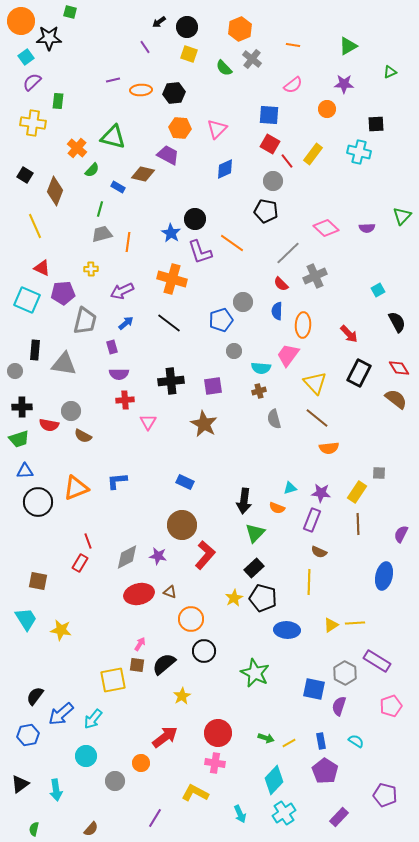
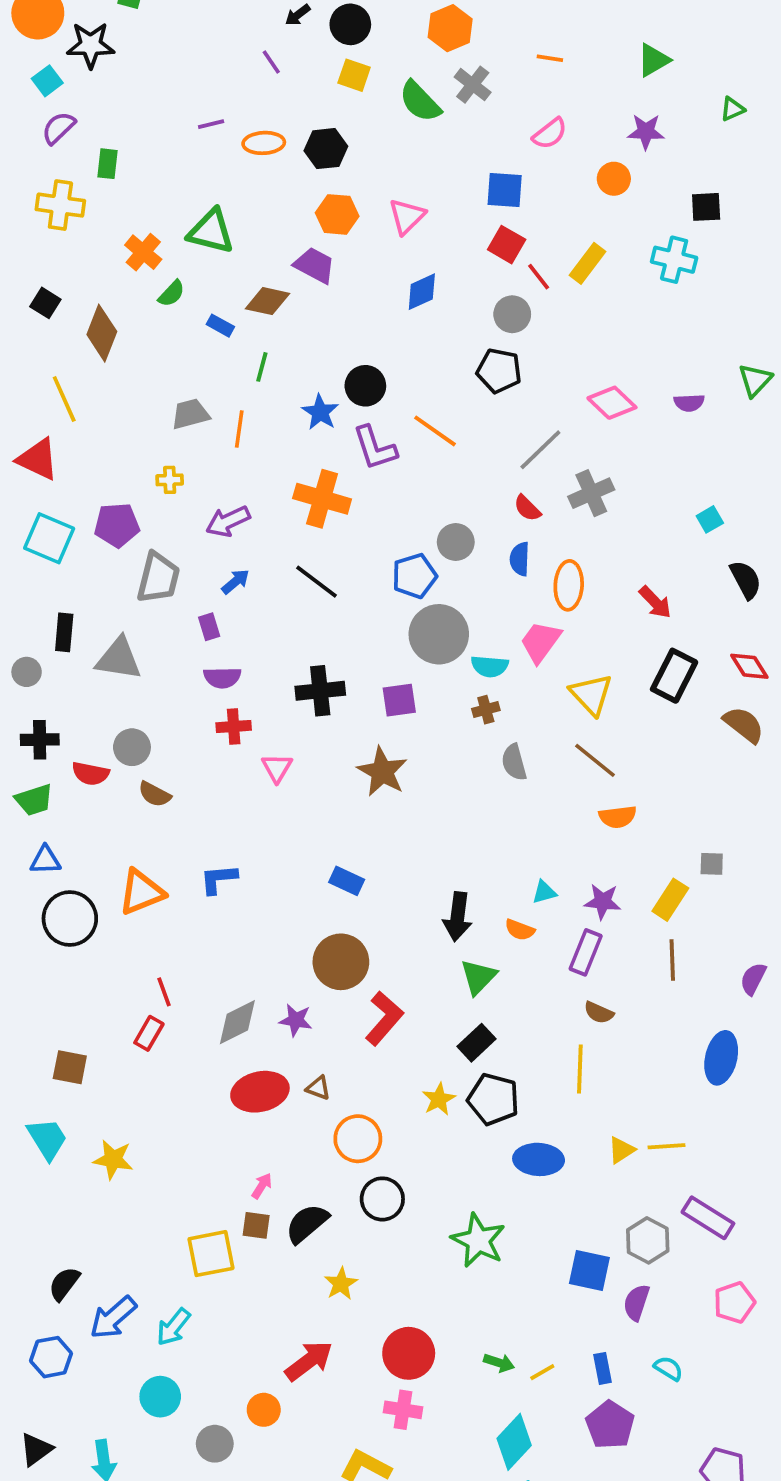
green semicircle: (224, 68) -> (420, 102), size x1.4
green line: (100, 209) -> (262, 367), moved
red triangle: (42, 268) -> (38, 459), moved, size x1.4
gray circle: (234, 351) -> (439, 634), size x2.0

